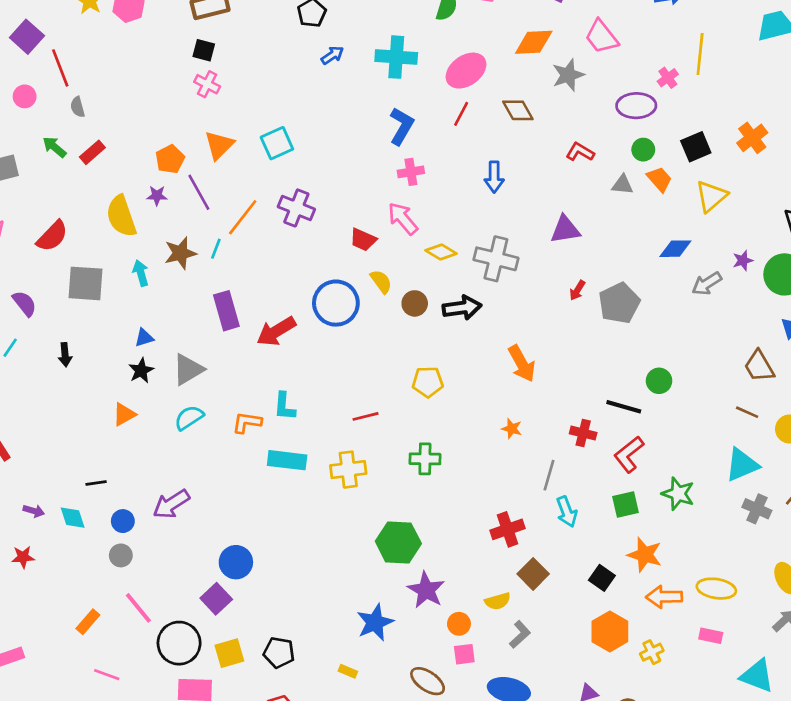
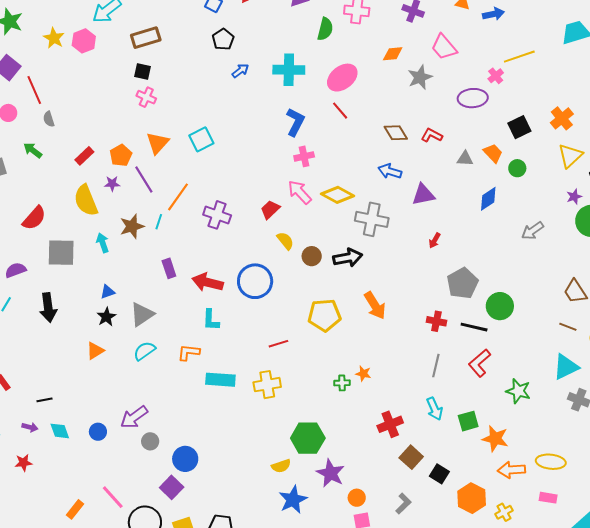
orange diamond: (534, 42) -> (393, 54), size x0.7
yellow line: (700, 54) -> (519, 57), turned 68
brown diamond: (518, 110) -> (396, 133), moved
red line: (461, 114) -> (340, 111), turned -66
green circle: (643, 150) -> (517, 168), moved
red rectangle: (92, 152) -> (84, 156), moved
blue arrow: (494, 177) -> (390, 171), moved, turned 110
yellow triangle: (711, 196) -> (570, 156), moved
purple cross: (296, 208) -> (217, 215), moved
red trapezoid: (363, 240) -> (270, 210), turned 115
blue diamond: (675, 249) -> (488, 199), moved, turned -30
yellow diamond: (441, 252) -> (338, 195), moved, size x1.4
purple star: (743, 261) -> (574, 197), moved
purple semicircle: (25, 303) -> (16, 270), turned -70
blue circle: (336, 303) -> (255, 281), moved
gray pentagon: (619, 303) -> (462, 283), moved
purple rectangle: (226, 311) -> (169, 268), size x0.7
red arrow: (276, 331) -> (208, 282), turned 48
black arrow: (65, 355) -> (48, 308), size x1.6
orange arrow: (522, 364) -> (375, 305), moved
green circle: (659, 381) -> (500, 306), size x1.4
yellow pentagon: (428, 382) -> (324, 315), size x1.4
cyan L-shape: (284, 406) -> (211, 320), moved
orange star: (512, 429) -> (363, 374), moved
red cross: (583, 433) -> (436, 321), moved
green cross: (425, 459) -> (342, 383), moved, size x0.7
gray line: (549, 475) -> (436, 366), moved
black line: (96, 483) -> (45, 400), moved
green square: (625, 505) -> (468, 421), moved
gray circle: (121, 555) -> (150, 441), moved
black square: (602, 578) -> (439, 474), moved
yellow semicircle: (498, 601) -> (281, 466), moved

